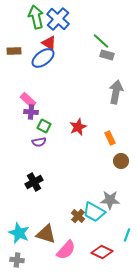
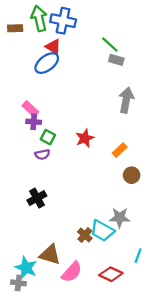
blue cross: (58, 19) -> (63, 21), turned -30
brown rectangle: (14, 51) -> (15, 28), moved
orange rectangle: (110, 138) -> (120, 150), turned 72
cyan star: (19, 233) -> (26, 268), moved

